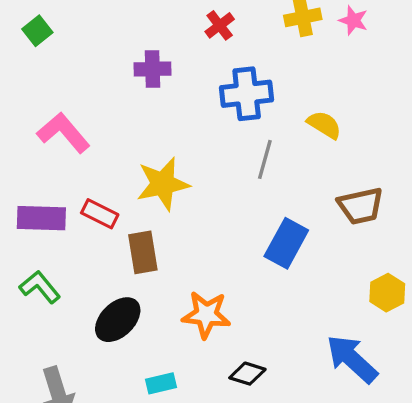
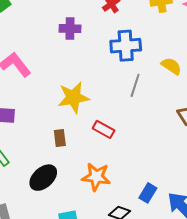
red rectangle: (100, 214) -> (104, 129), moved
blue rectangle: (286, 243) -> (148, 193), moved, size x0.7
brown rectangle: (143, 252) -> (60, 138), size x0.7

